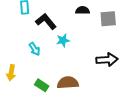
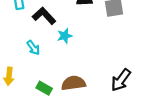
black arrow: (107, 60) -> (121, 80), moved, turned 135

